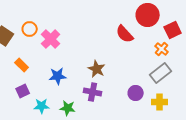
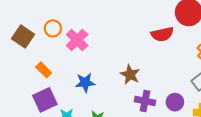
red semicircle: (125, 34) -> (162, 34), turned -60
purple square: (23, 91) -> (45, 100), size x1.5
purple cross: (93, 92) -> (145, 101), moved

